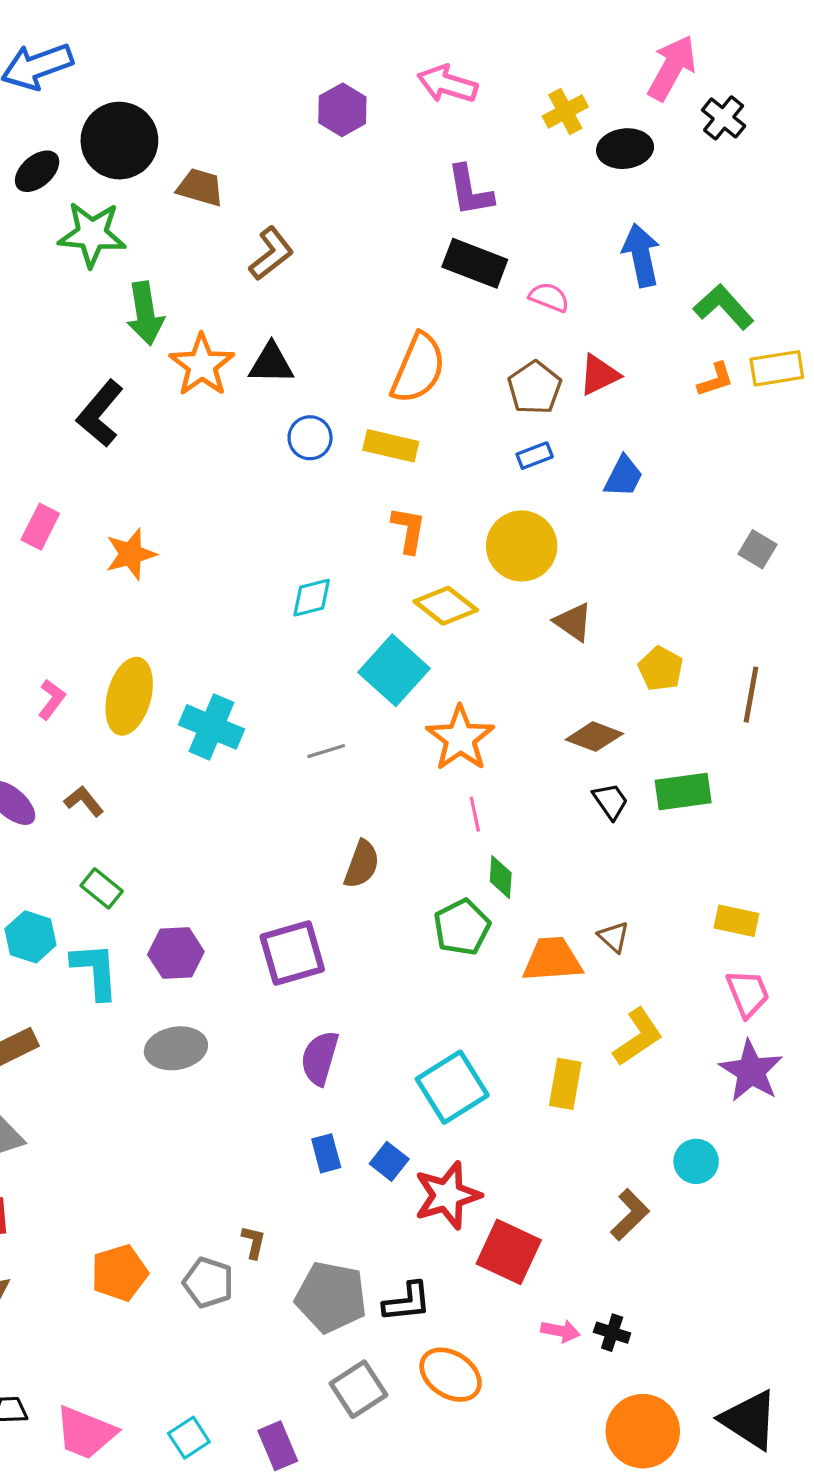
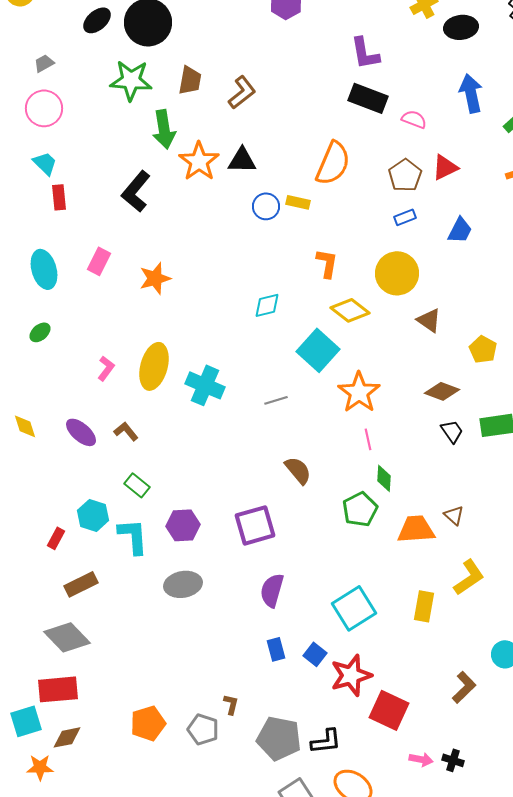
black ellipse: (37, 171) -> (97, 20), moved
brown trapezoid: (200, 187) -> (190, 80), moved, turned 84
yellow rectangle: (391, 446) -> (298, 202), moved, size x0.7
brown semicircle: (362, 864) -> (298, 470), turned -60

